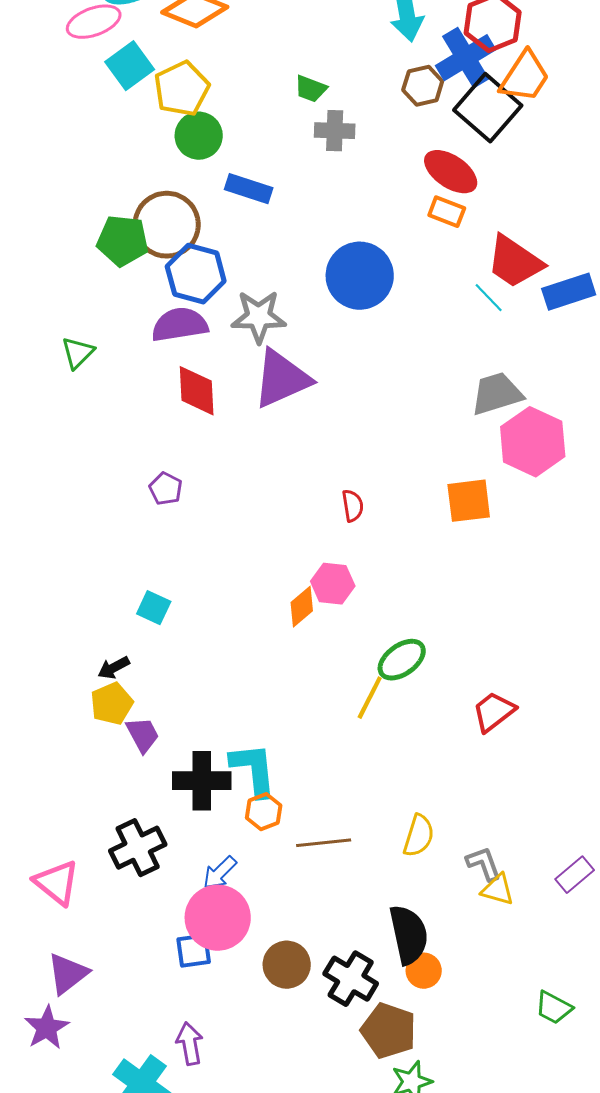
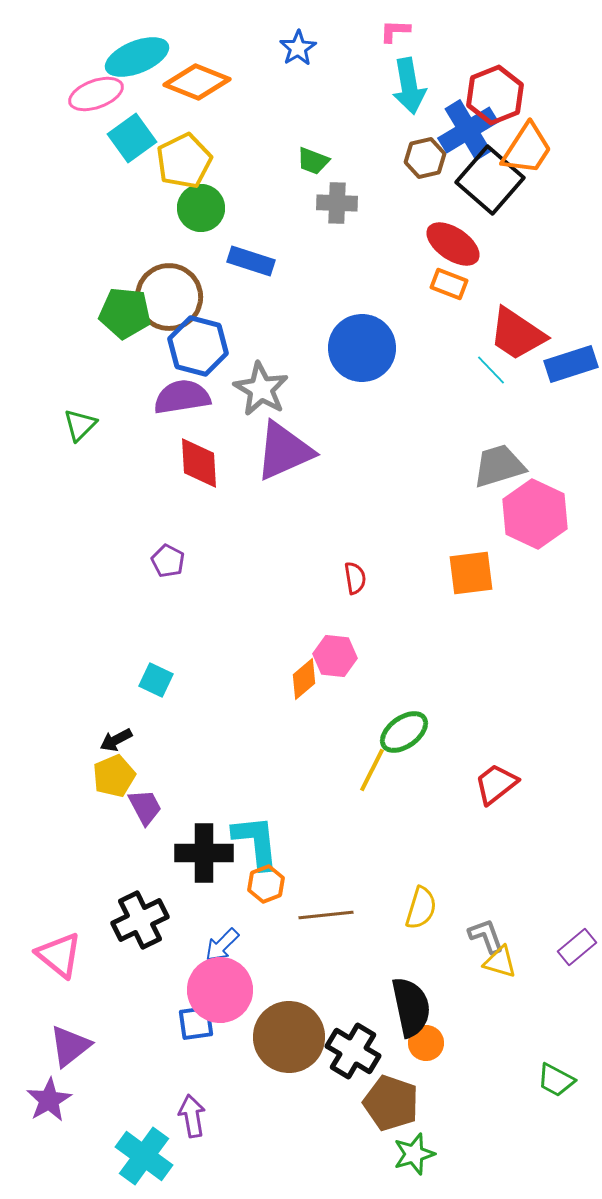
gray star: (259, 317) -> (261, 389), turned 30
brown circle: (287, 965) -> (289, 1037), size x1.5

